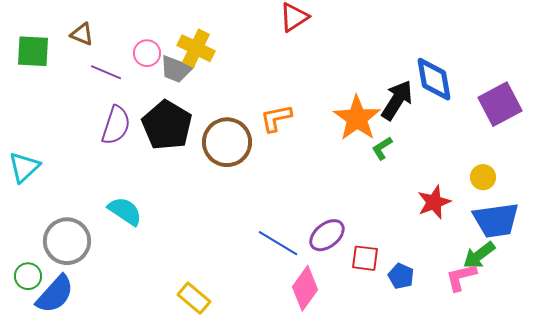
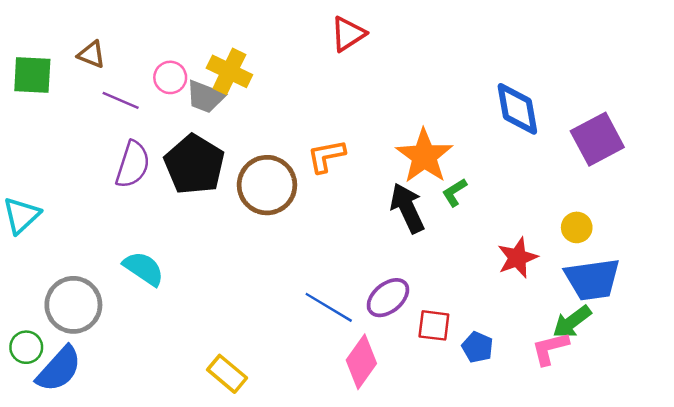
black arrow: (397, 100) -> (407, 208), moved, turned -57

